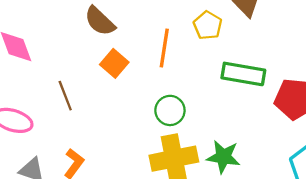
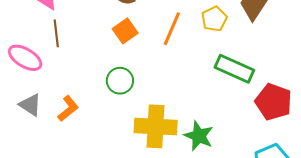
brown line: (65, 96) -> (56, 33), moved
green circle: (170, 110) -> (120, 81), moved

